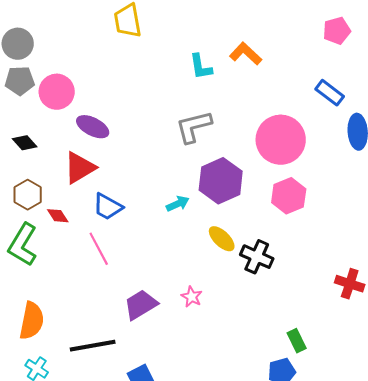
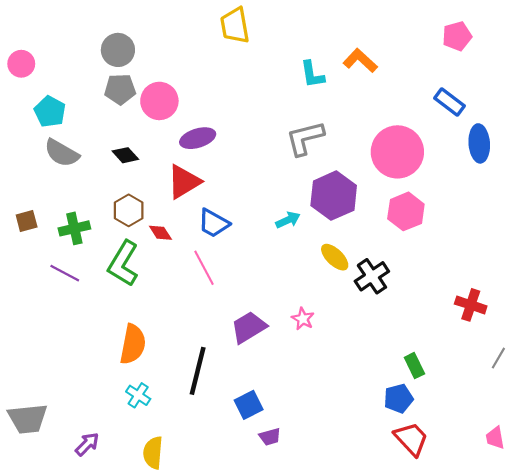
purple ellipse: (93, 127) -> (198, 138), turned -44
black cross: (257, 257) -> (372, 276), turned 32
black line: (93, 346) -> (198, 371), turned -66

